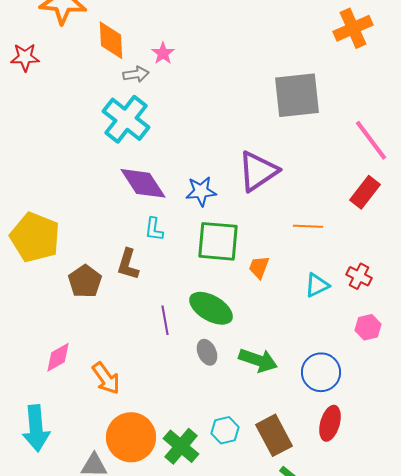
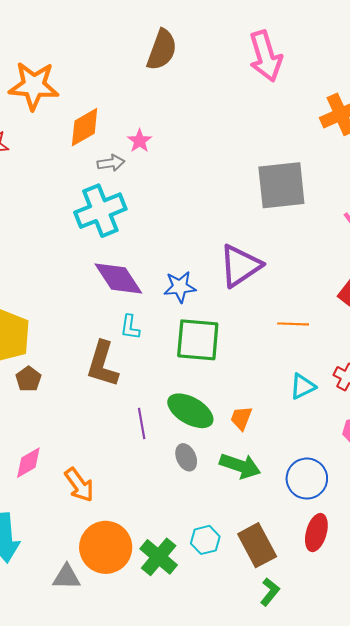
orange diamond: (111, 40) -> (85, 127), turned 63
cyan cross: (126, 119) -> (100, 211), turned 30
brown L-shape: (128, 264) -> (103, 364), size x1.4
orange trapezoid: (259, 267) -> (241, 418), moved
brown pentagon: (85, 281) -> (28, 379), moved, size x0.7

